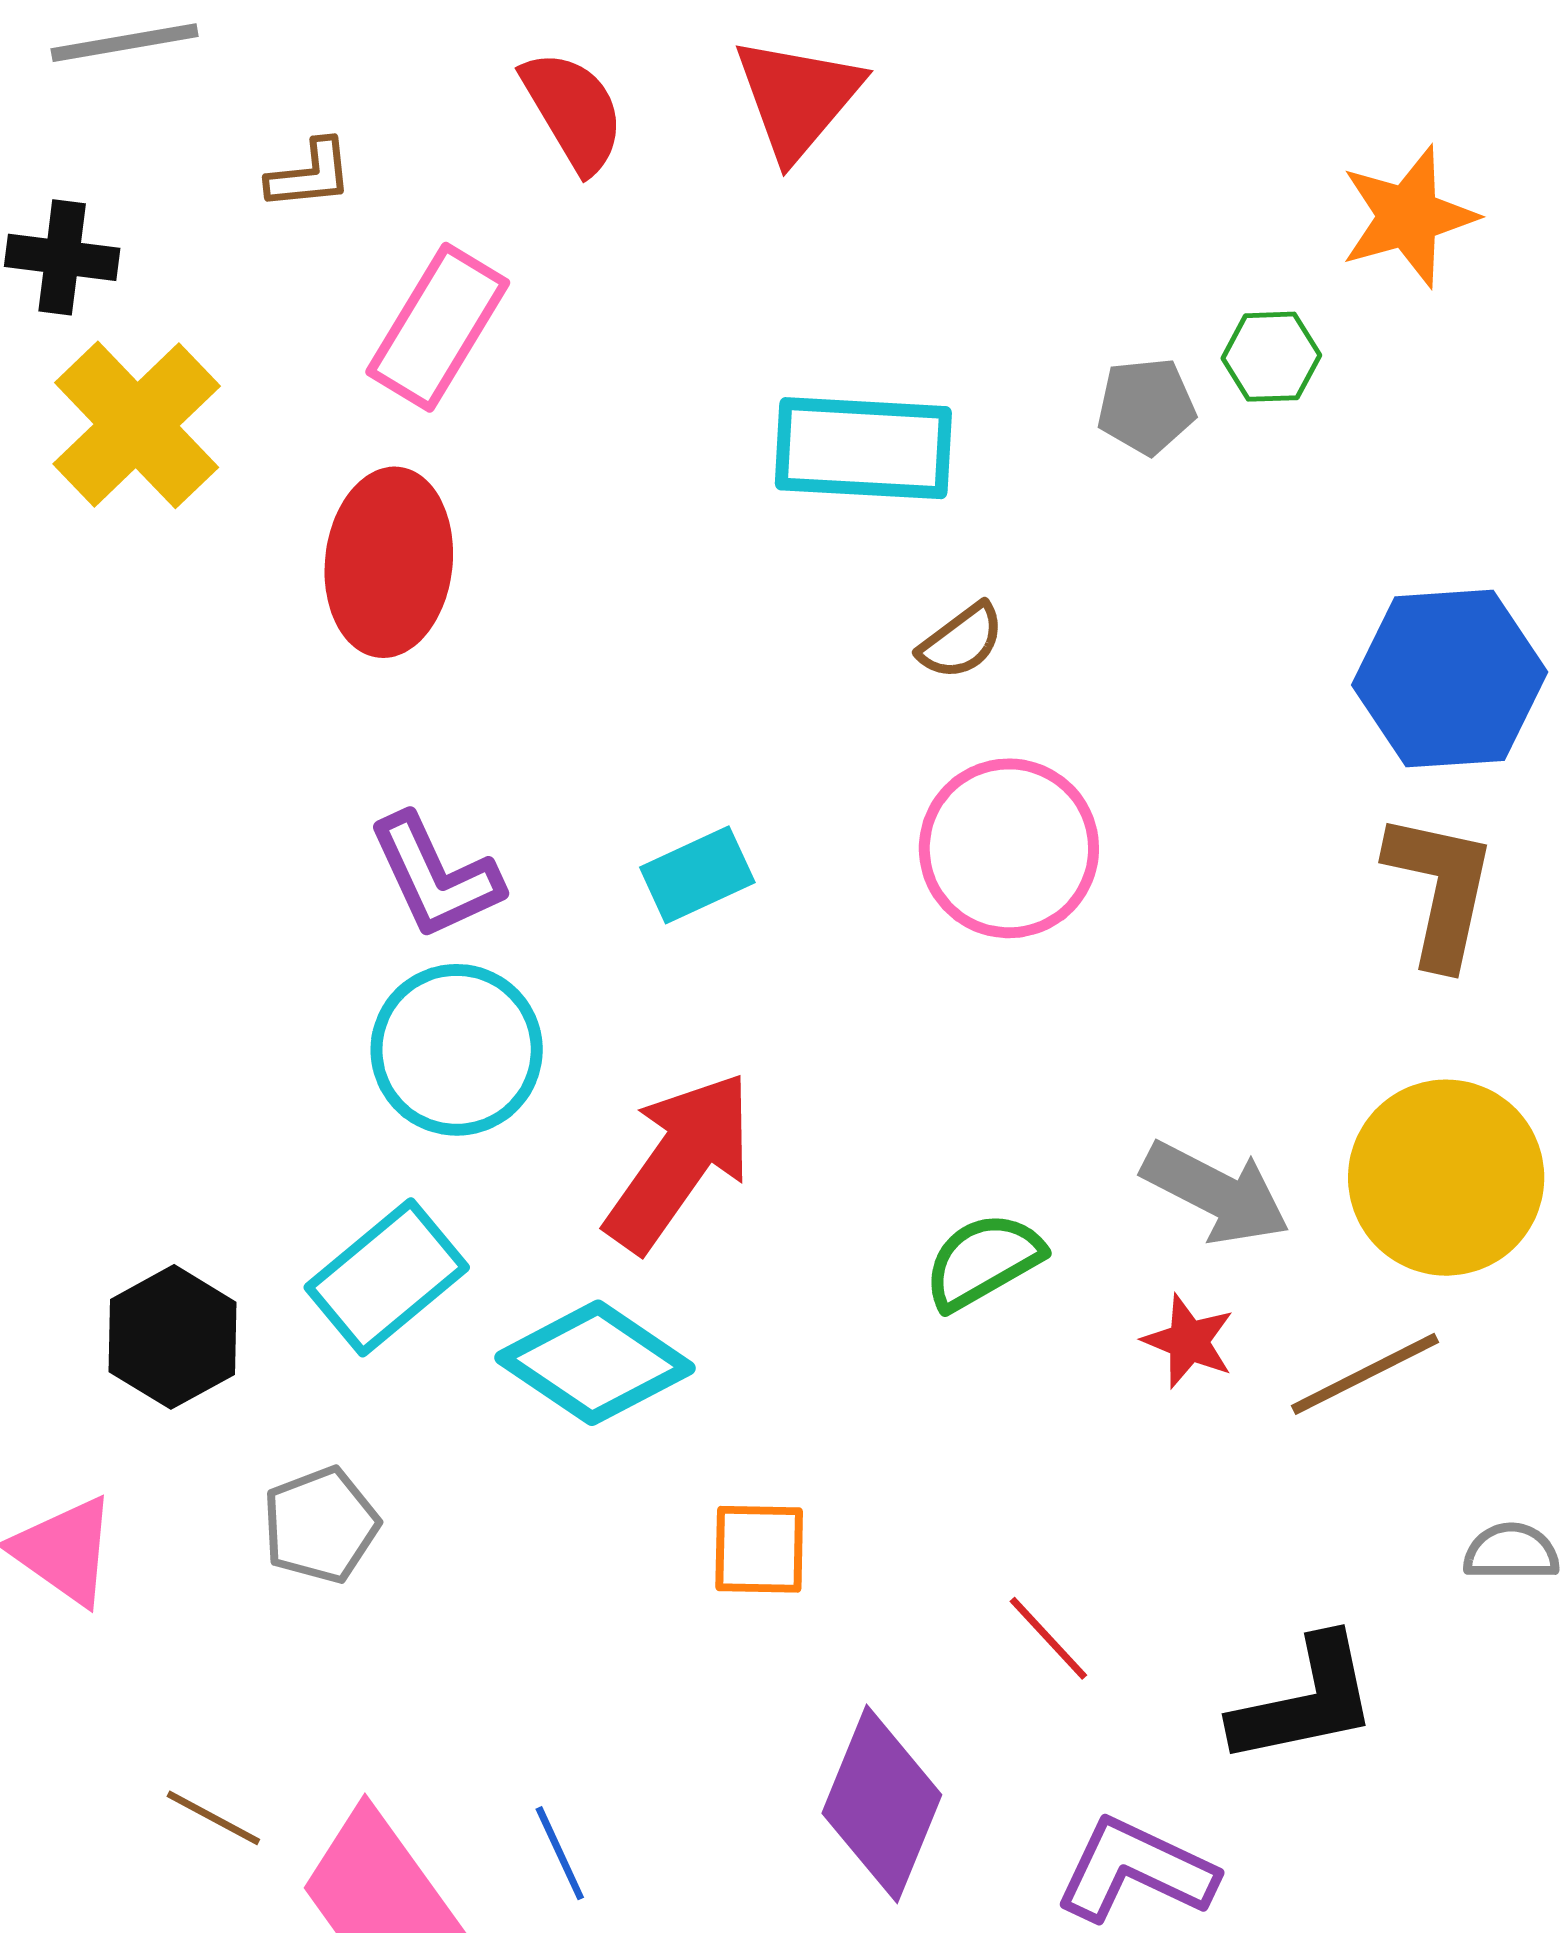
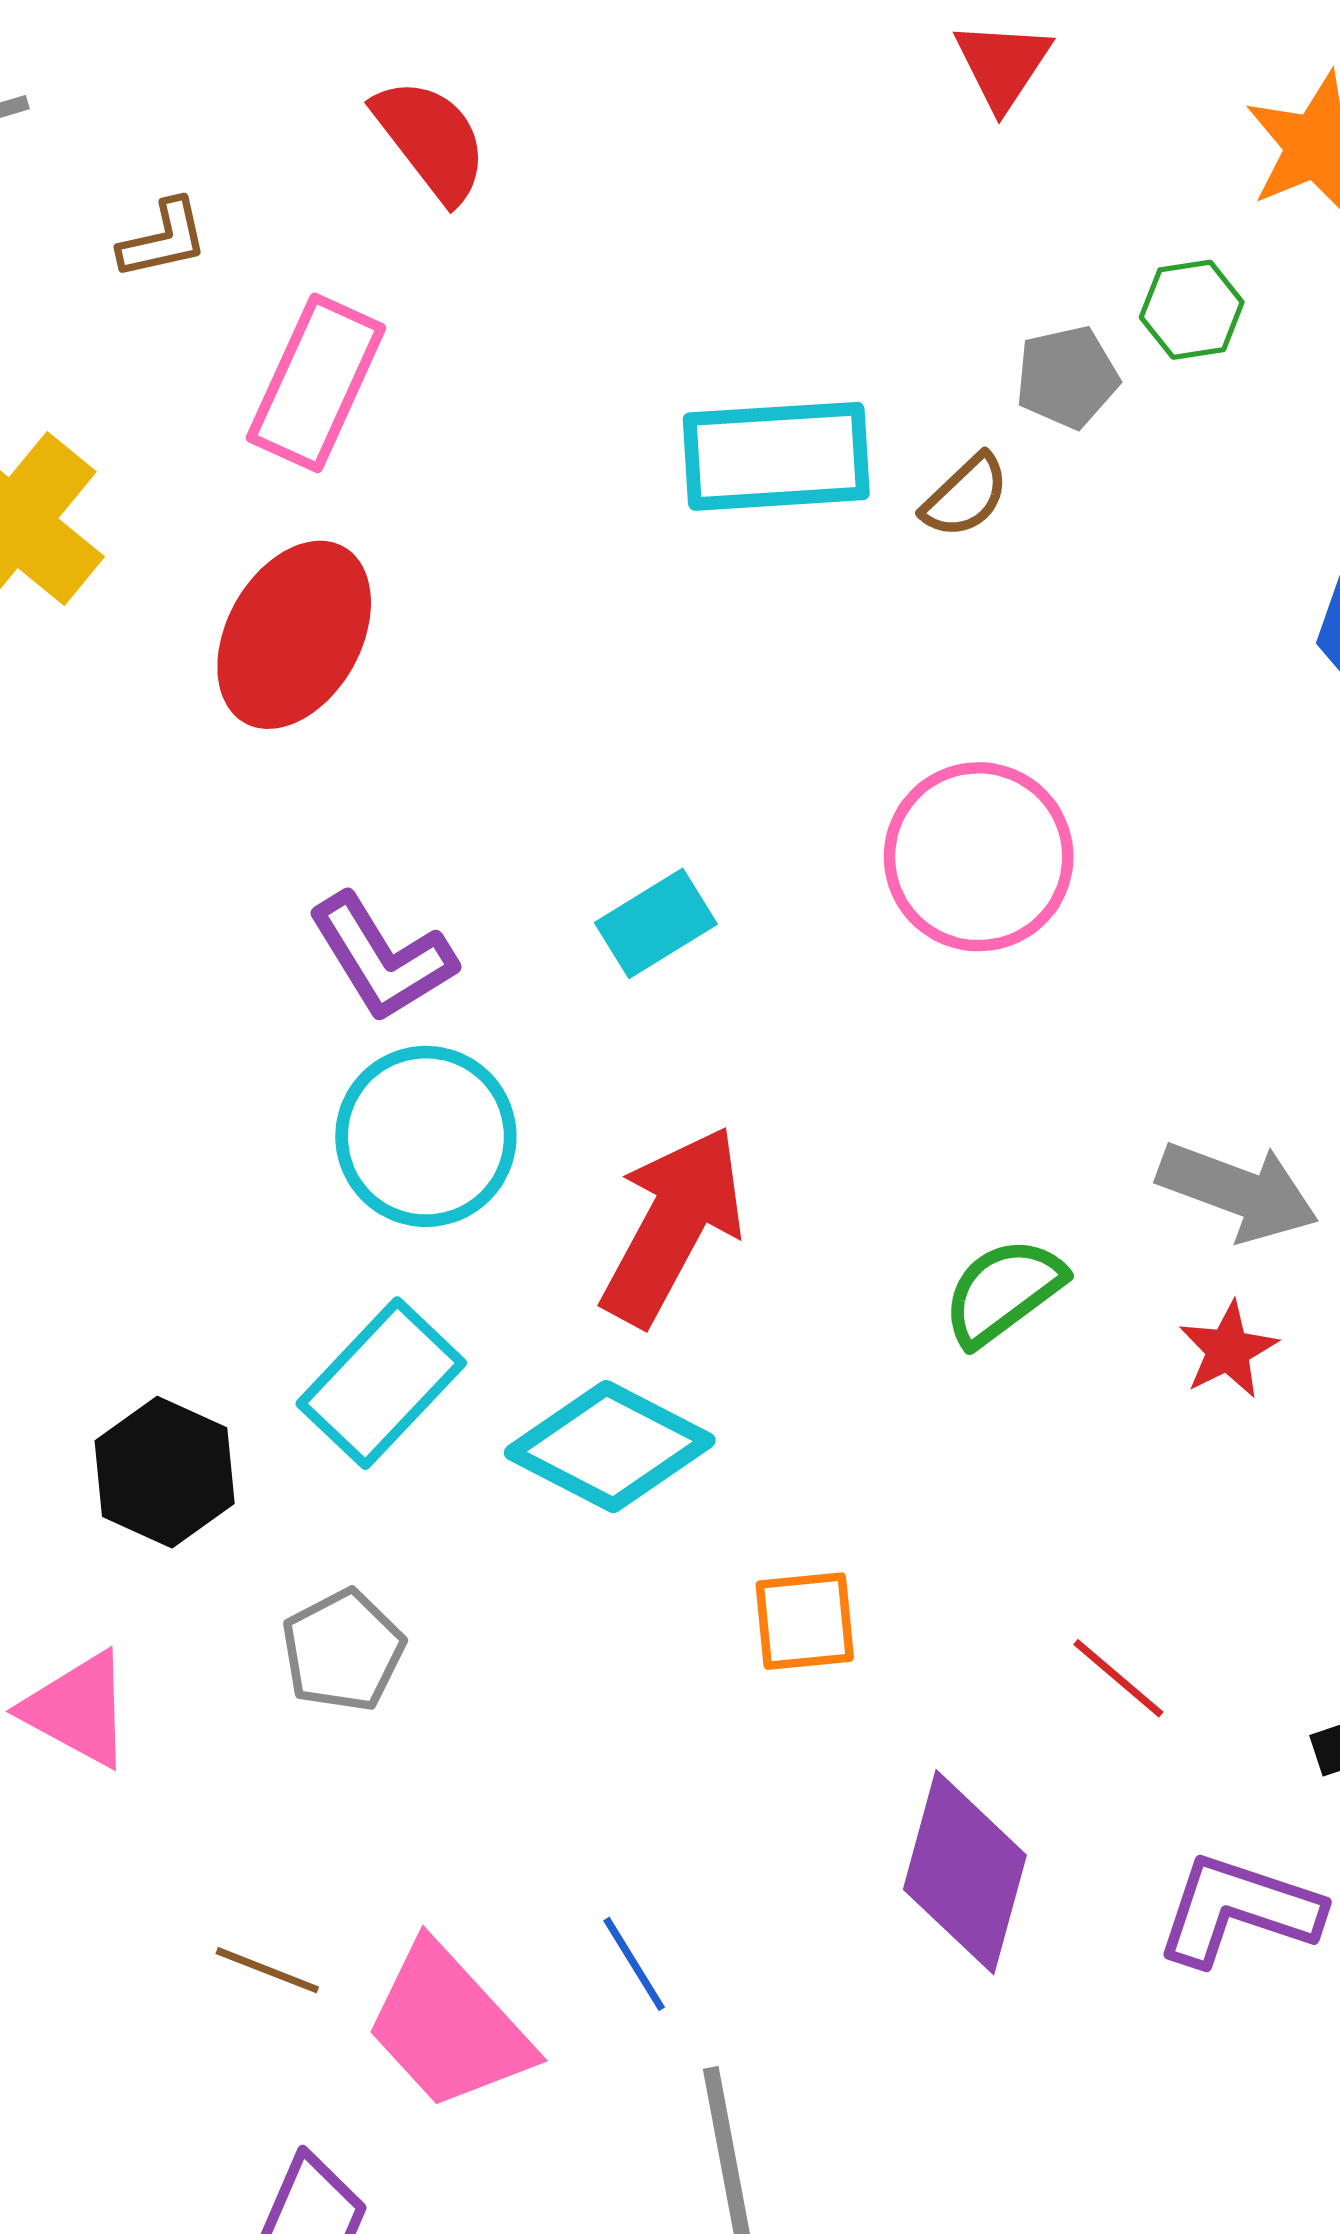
red triangle: (798, 98) -> (1003, 65), moved, size x0.7
red ellipse: (389, 562) -> (294, 635), turned 30
brown semicircle: (961, 641) -> (965, 496), moved
red star: (1189, 1341) -> (1228, 1350), turned 30

